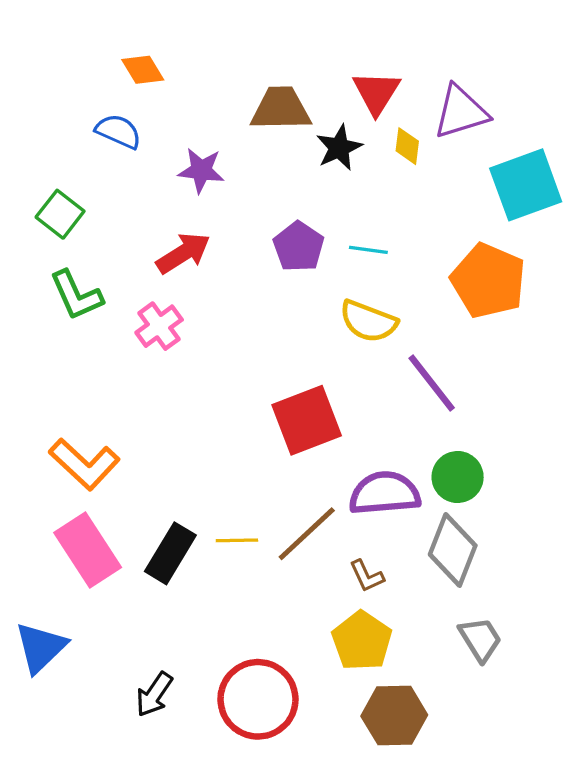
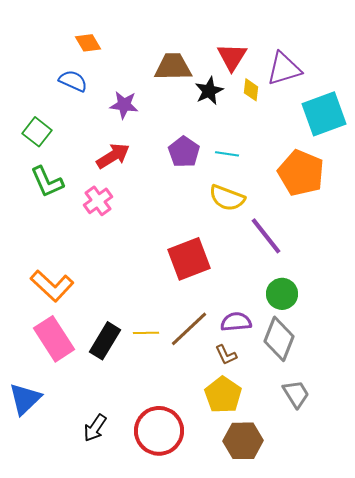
purple semicircle: (385, 493) -> (236, 322), moved, size x0.7

